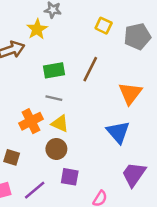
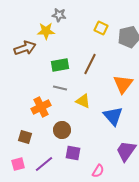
yellow star: (37, 29) -> (46, 31), turned 30
yellow triangle: (60, 124) -> (83, 101), moved

